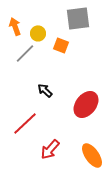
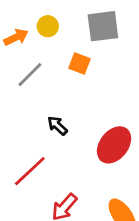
orange arrow: (15, 26) -> (16, 37), turned 84
yellow circle: (38, 33) -> (48, 26), moved

